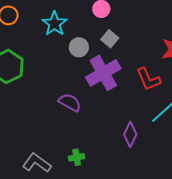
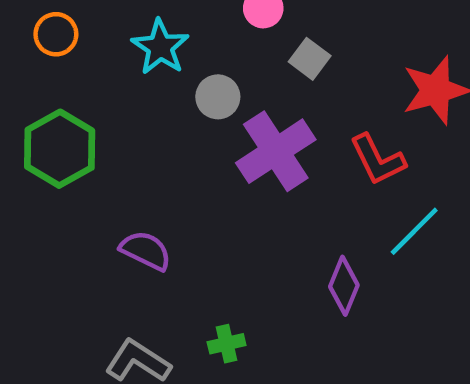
gray square: (110, 39) -> (310, 59), moved
purple semicircle: (70, 102) -> (146, 251), moved

